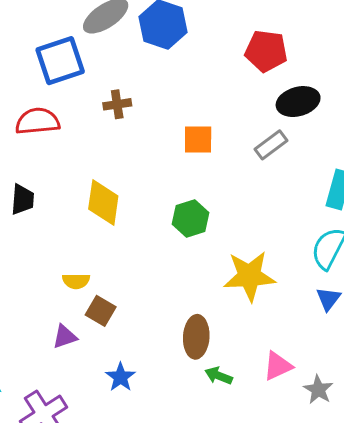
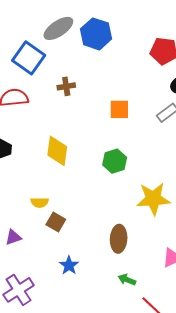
blue square: (60, 61) -> (29, 58), turned -36
purple triangle: (65, 337) -> (13, 237), moved
green arrow: (219, 376) -> (127, 280), moved

